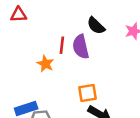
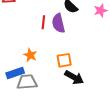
orange star: (45, 64) -> (30, 55), moved

